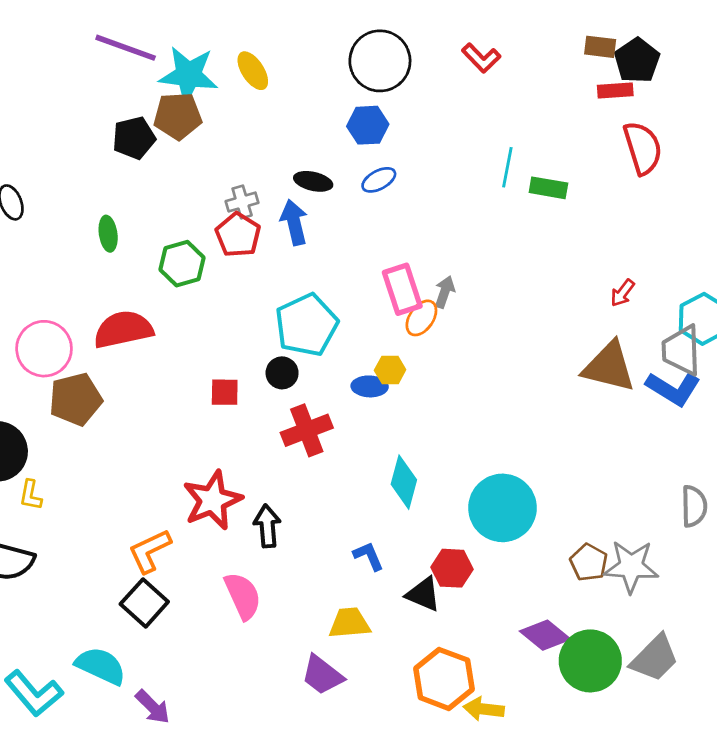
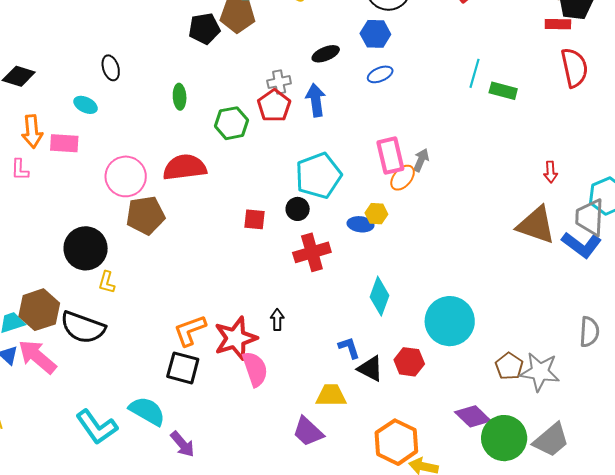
black ellipse: (313, 181) -> (326, 54), moved, turned -40
red arrow: (622, 293) -> (551, 172), turned -45
red star: (213, 500) -> (236, 338), moved
black arrow: (267, 526) -> (277, 320), size x0.7
black triangle: (423, 594) -> (370, 369), moved
black square: (144, 603) -> (183, 368), turned -32

